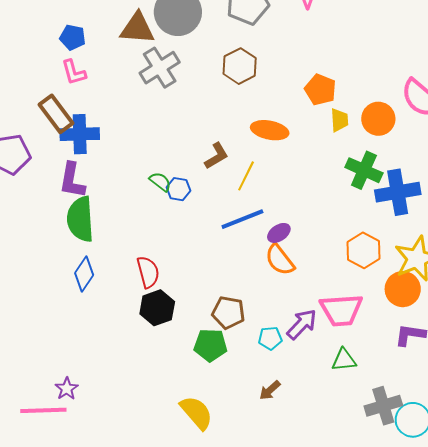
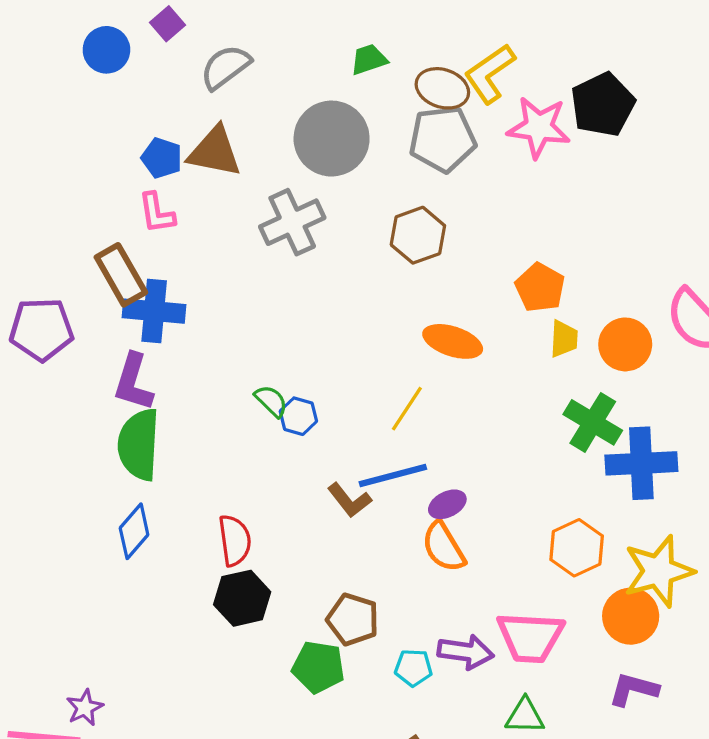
brown triangle: (137, 28) -> (215, 152), moved
brown L-shape: (216, 156) -> (349, 500), moved, turned 76
purple arrow: (302, 324) -> (466, 652), turned 48

